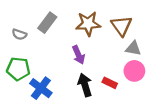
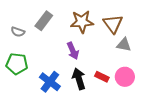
pink circle: (134, 71) -> (125, 77), moved
blue cross: (41, 88) -> (50, 82), moved

